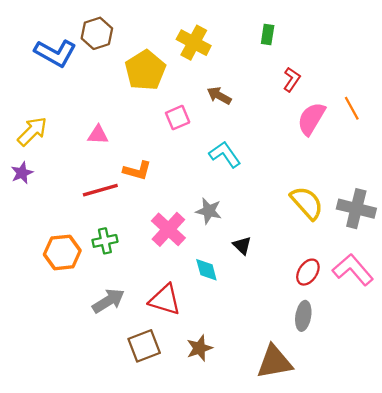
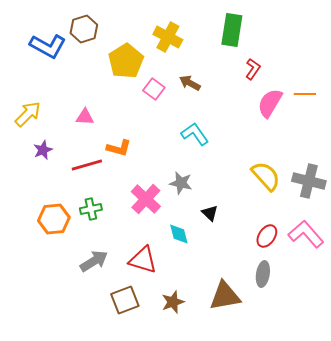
green rectangle: (268, 34) -> (232, 30), size x1.8
orange line: (352, 108) -> (305, 94), turned -60
pink square: (178, 118) -> (154, 89), moved, turned -30
purple star: (22, 173) -> (43, 150), moved
brown triangle: (274, 362) -> (225, 296), moved

